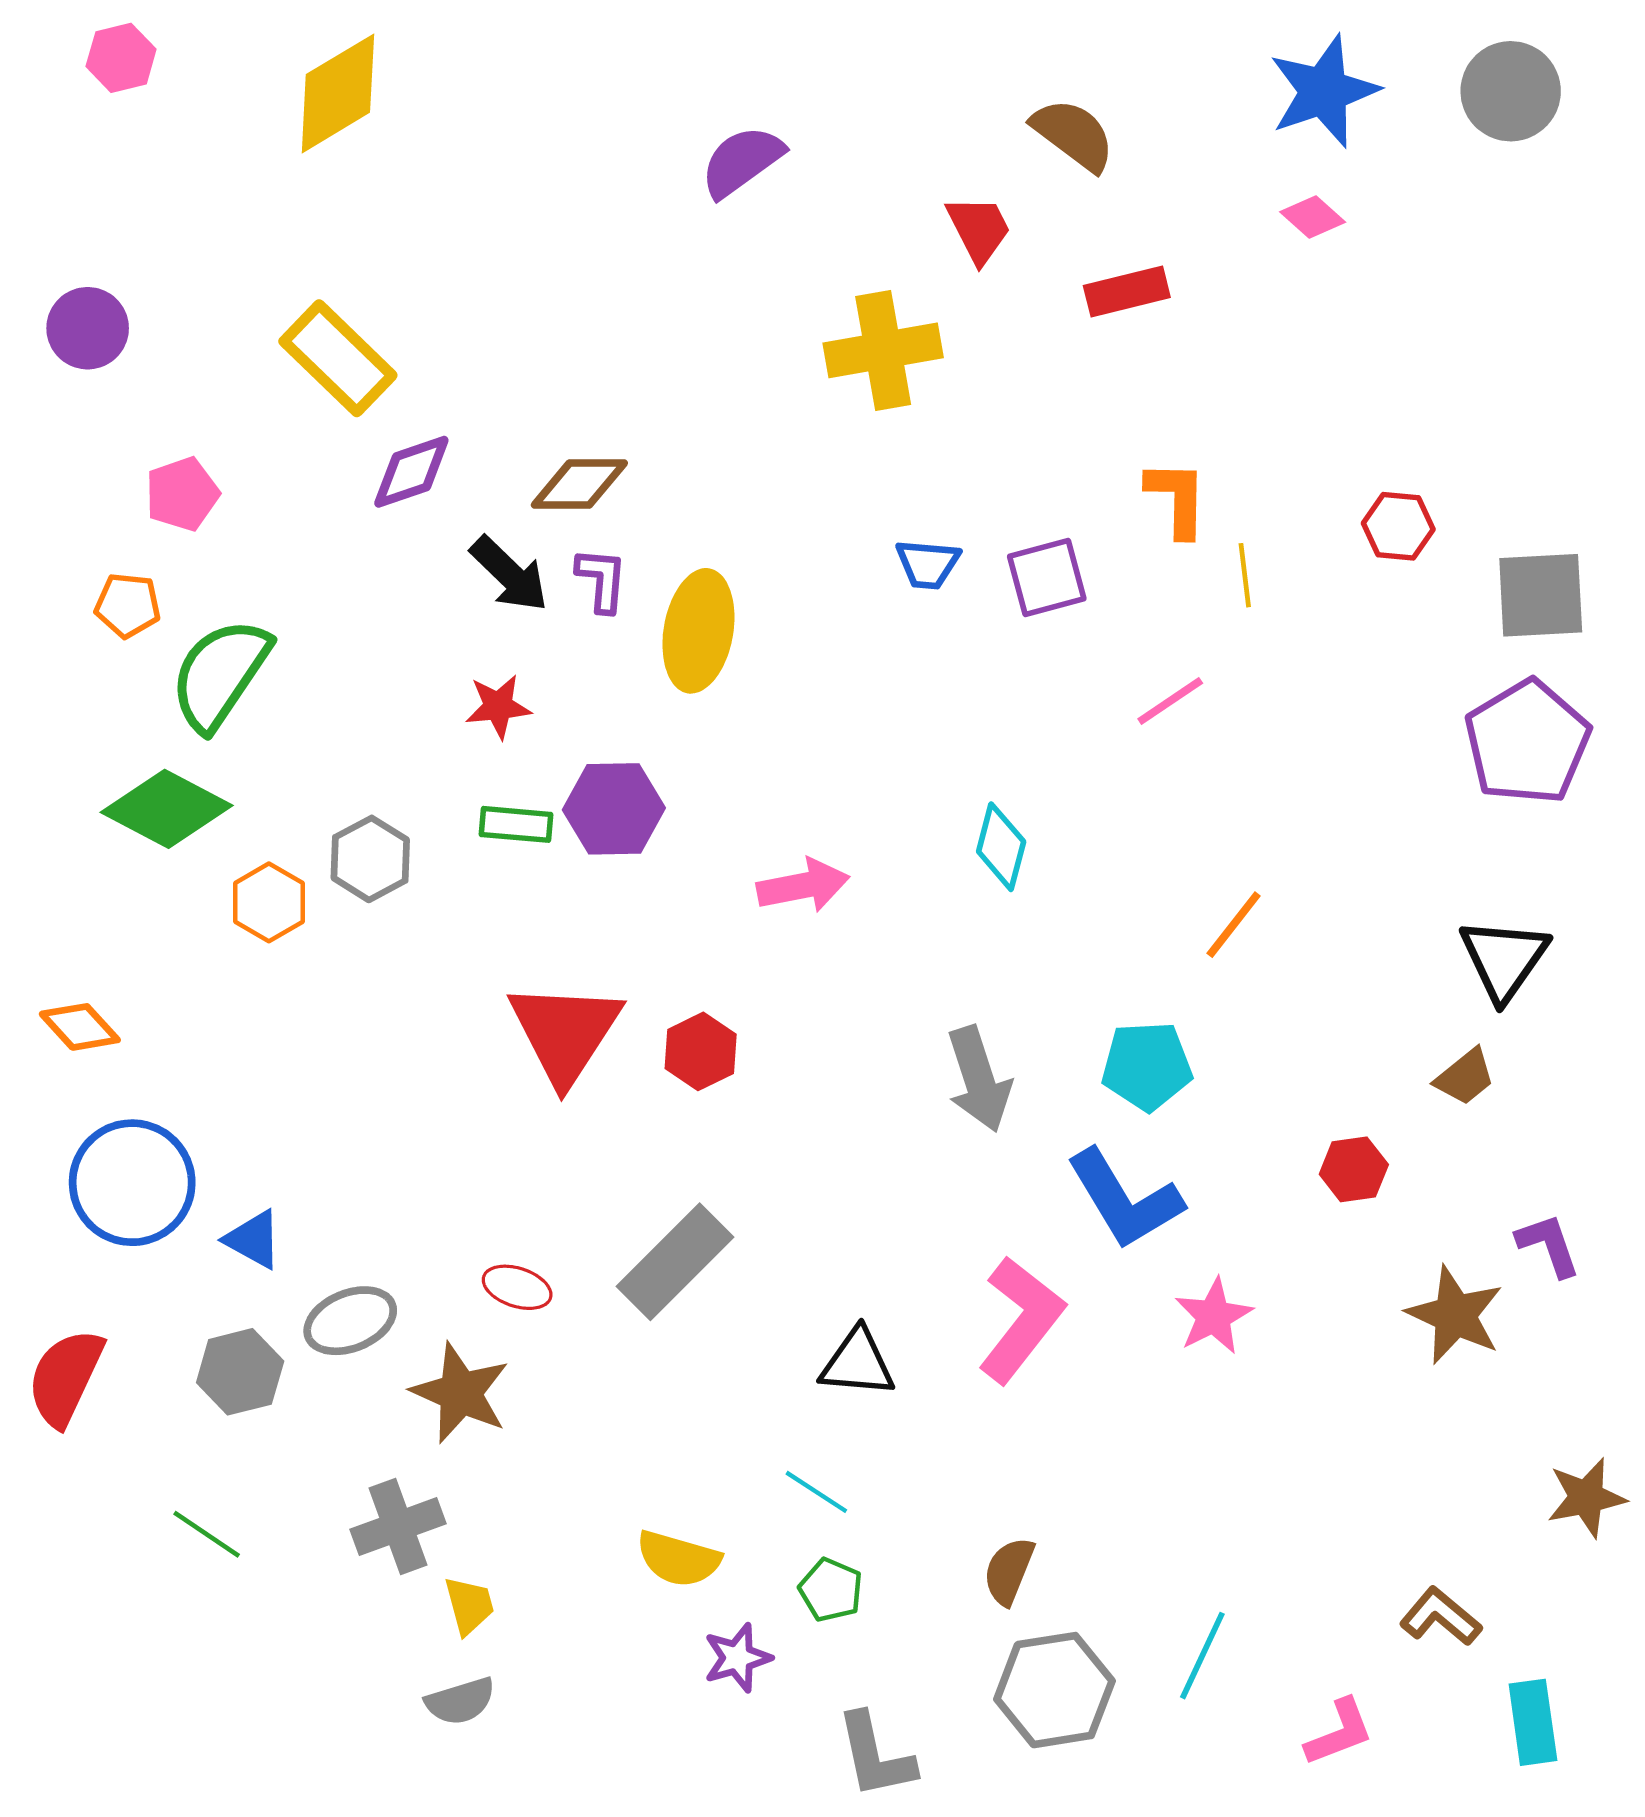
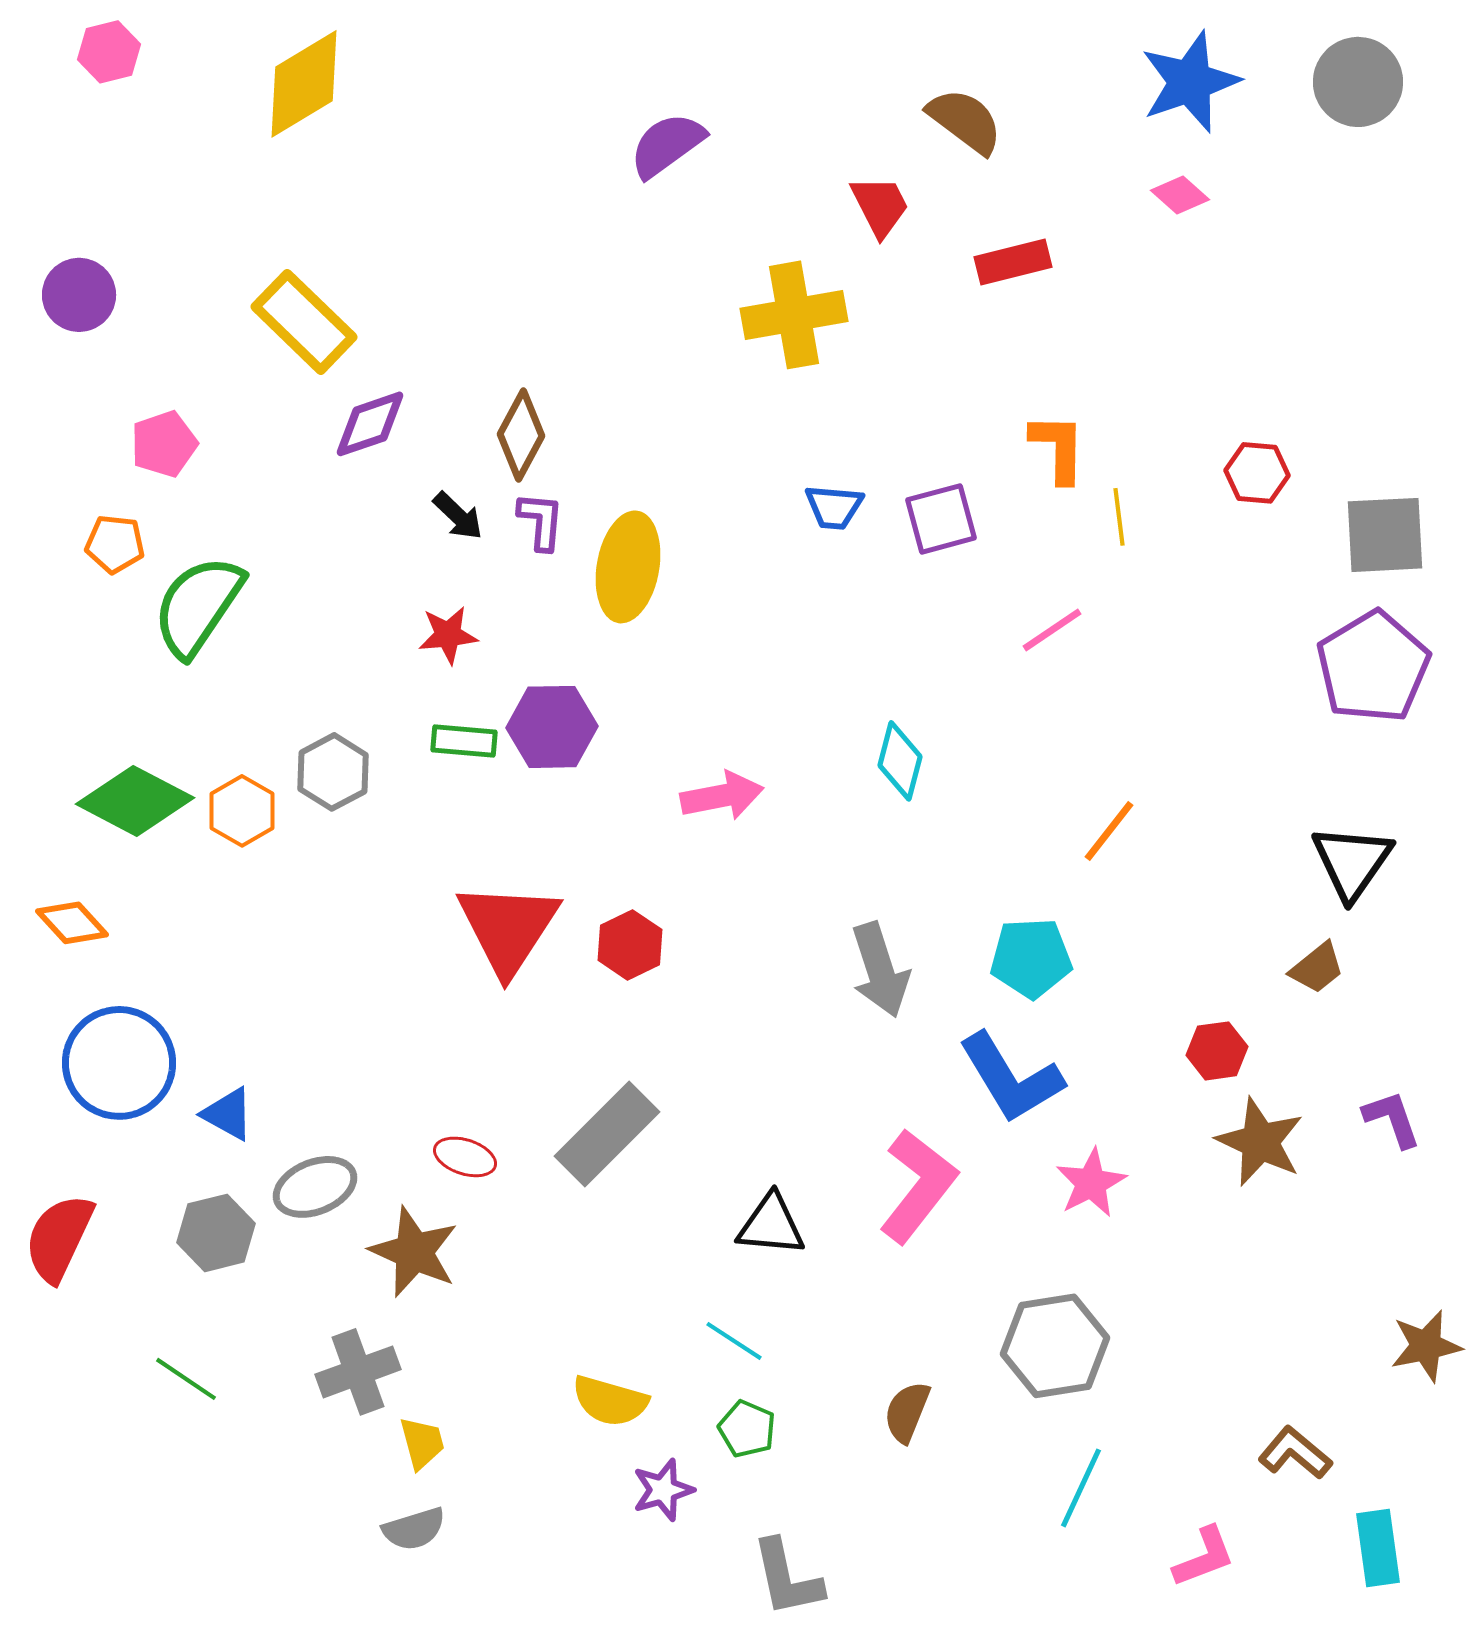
brown diamond: (579, 484) -> (521, 435), turned -62
black arrow: (509, 574) -> (458, 516), size x0.7
green diamond: (167, 809) -> (135, 801), moved
brown star: (1455, 1315) -> (1260, 1142), moved
gray hexagon: (1054, 1690) -> (1055, 1346), moved

